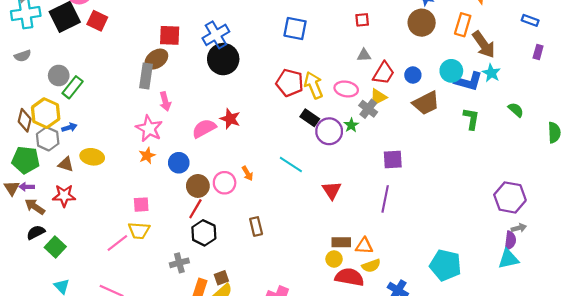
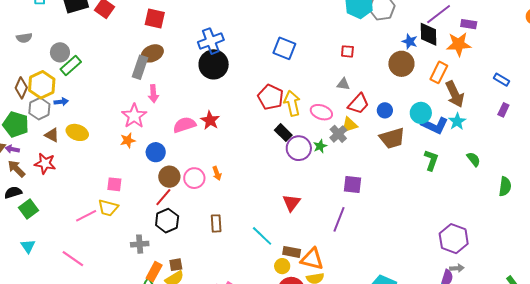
red square: (170, 35) -> (155, 18), moved
gray semicircle: (23, 56) -> (24, 38), moved
cyan line: (291, 164) -> (262, 236), moved
orange triangle: (364, 246) -> (312, 259), size x1.4

